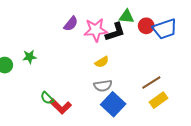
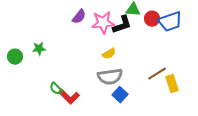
gray semicircle: (103, 86) -> (110, 77), size x1.4
yellow rectangle: (159, 100) -> (172, 84), moved, turned -72
blue square: (113, 104) -> (120, 95), size x0.7

